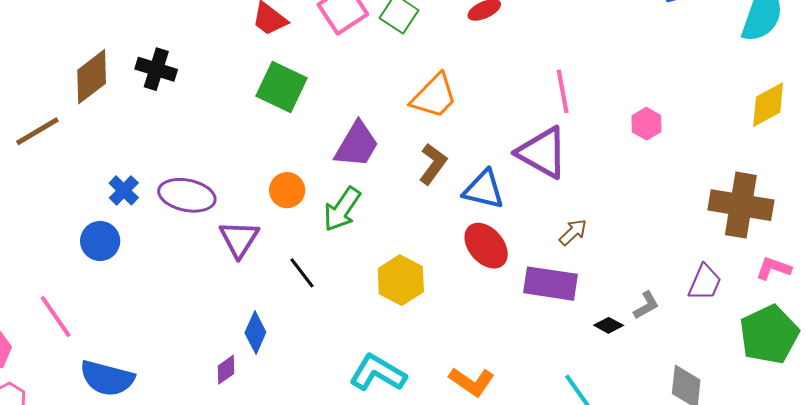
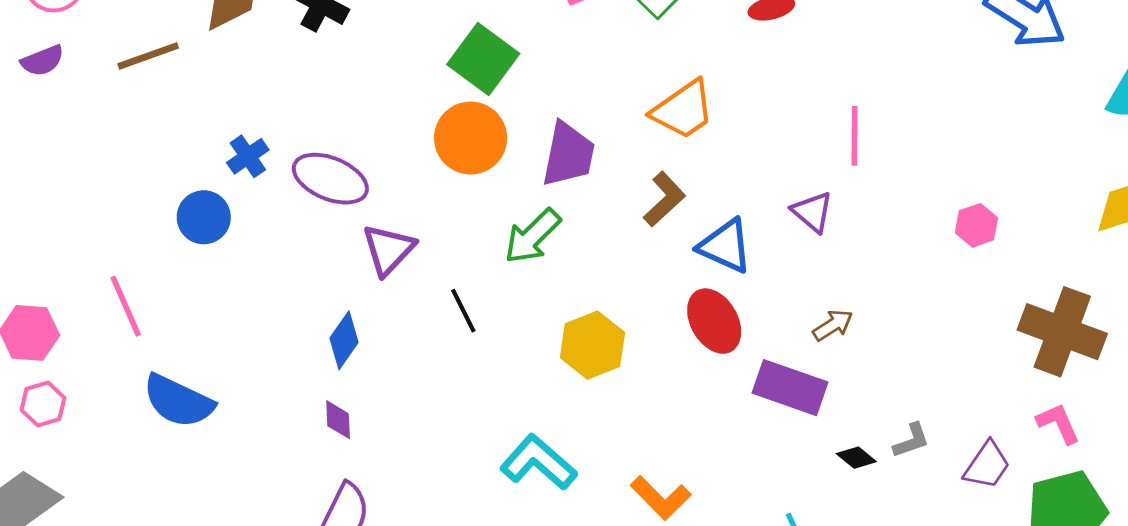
pink hexagon: (647, 124) -> (976, 225), moved
purple trapezoid: (357, 145) -> (568, 154), turned -30
purple triangle: (542, 153) -> (812, 212), size x0.6
orange circle: (287, 190) -> (471, 138), moved, size x1.5
pink L-shape: (773, 268) -> (1058, 423), moved, turned 36
purple trapezoid: (705, 282) -> (987, 465), moved
blue diamond: (255, 333) -> (344, 340), moved
purple diamond: (226, 370) -> (338, 420), turned -68

